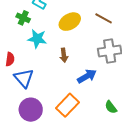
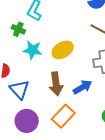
yellow ellipse: (70, 22) -> (63, 50), moved
brown arrow: (64, 55) -> (56, 84), moved, size x1.6

